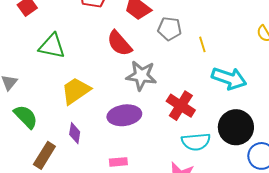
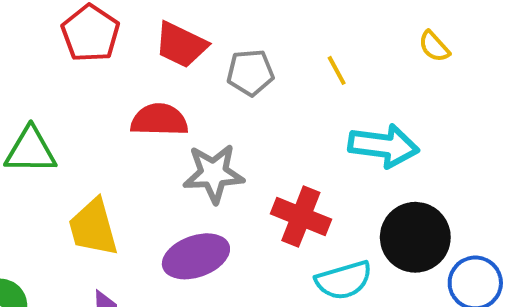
red semicircle: (119, 43) -> (159, 120), turned 144
yellow line: (202, 44) -> (337, 70), moved
yellow trapezoid: (76, 91) -> (93, 227), turned -60

